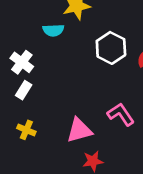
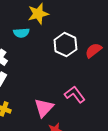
pink triangle: (79, 130) -> (44, 108), turned -30

